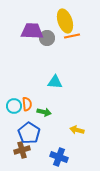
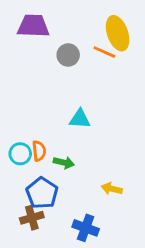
yellow ellipse: (65, 21) -> (118, 33), moved
purple trapezoid: (32, 31) -> (33, 26), moved
orange line: (72, 36) -> (104, 52), turned 35

